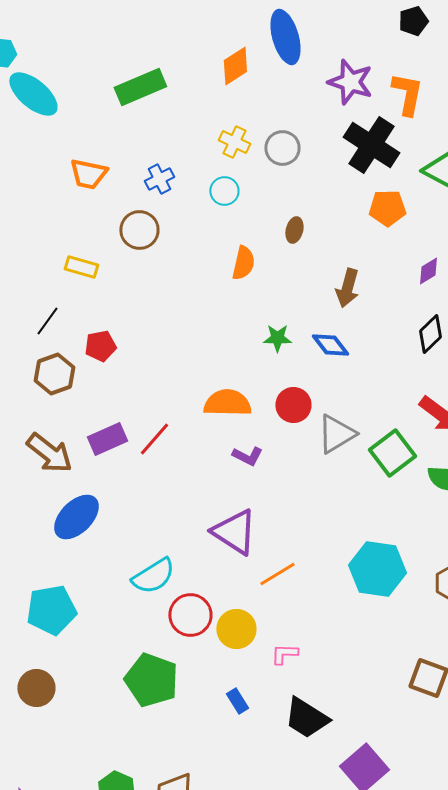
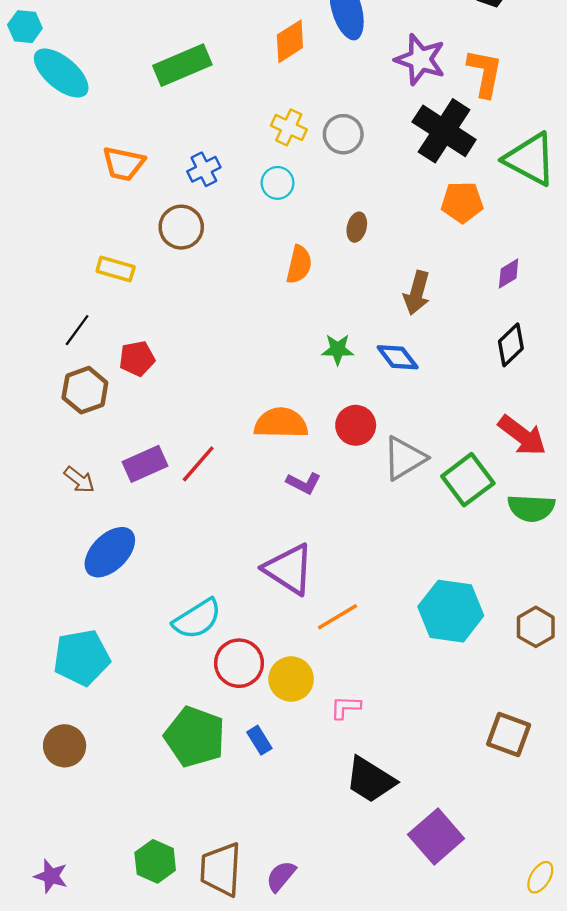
brown arrow: (49, 453) -> (79, 480), size x0.6
blue rectangle: (237, 701) -> (259, 740), moved

